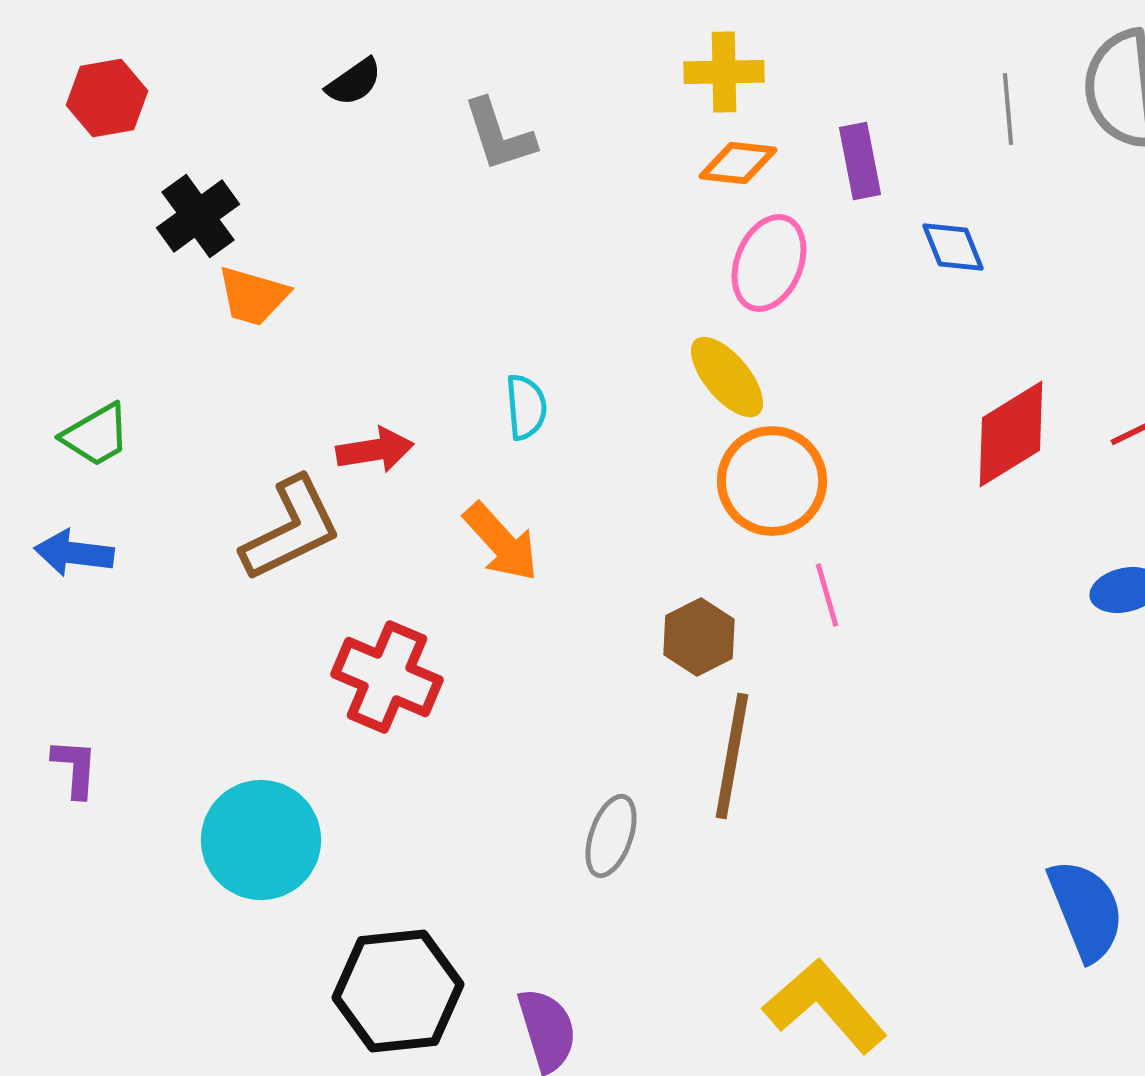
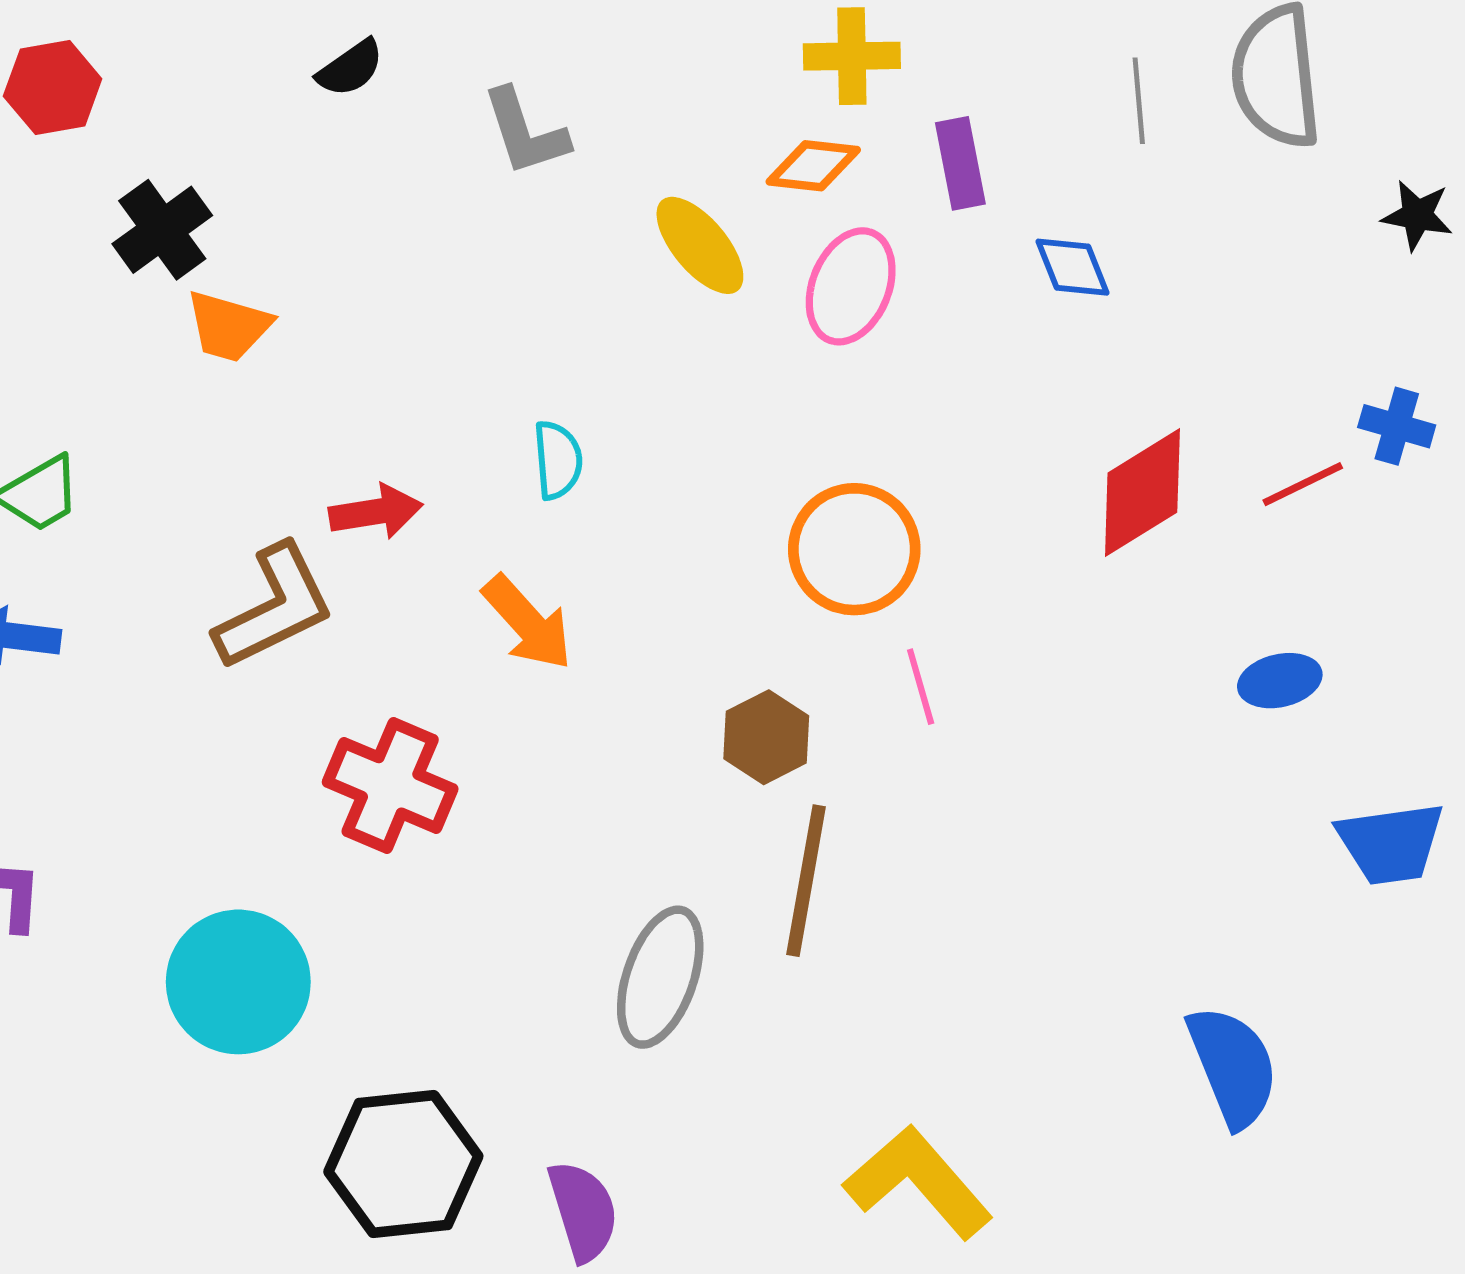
yellow cross: (724, 72) -> (852, 56), moved
yellow ellipse: (727, 377) -> (700, 245), moved
gray ellipse: (611, 836) -> (660, 977), size x1.4

